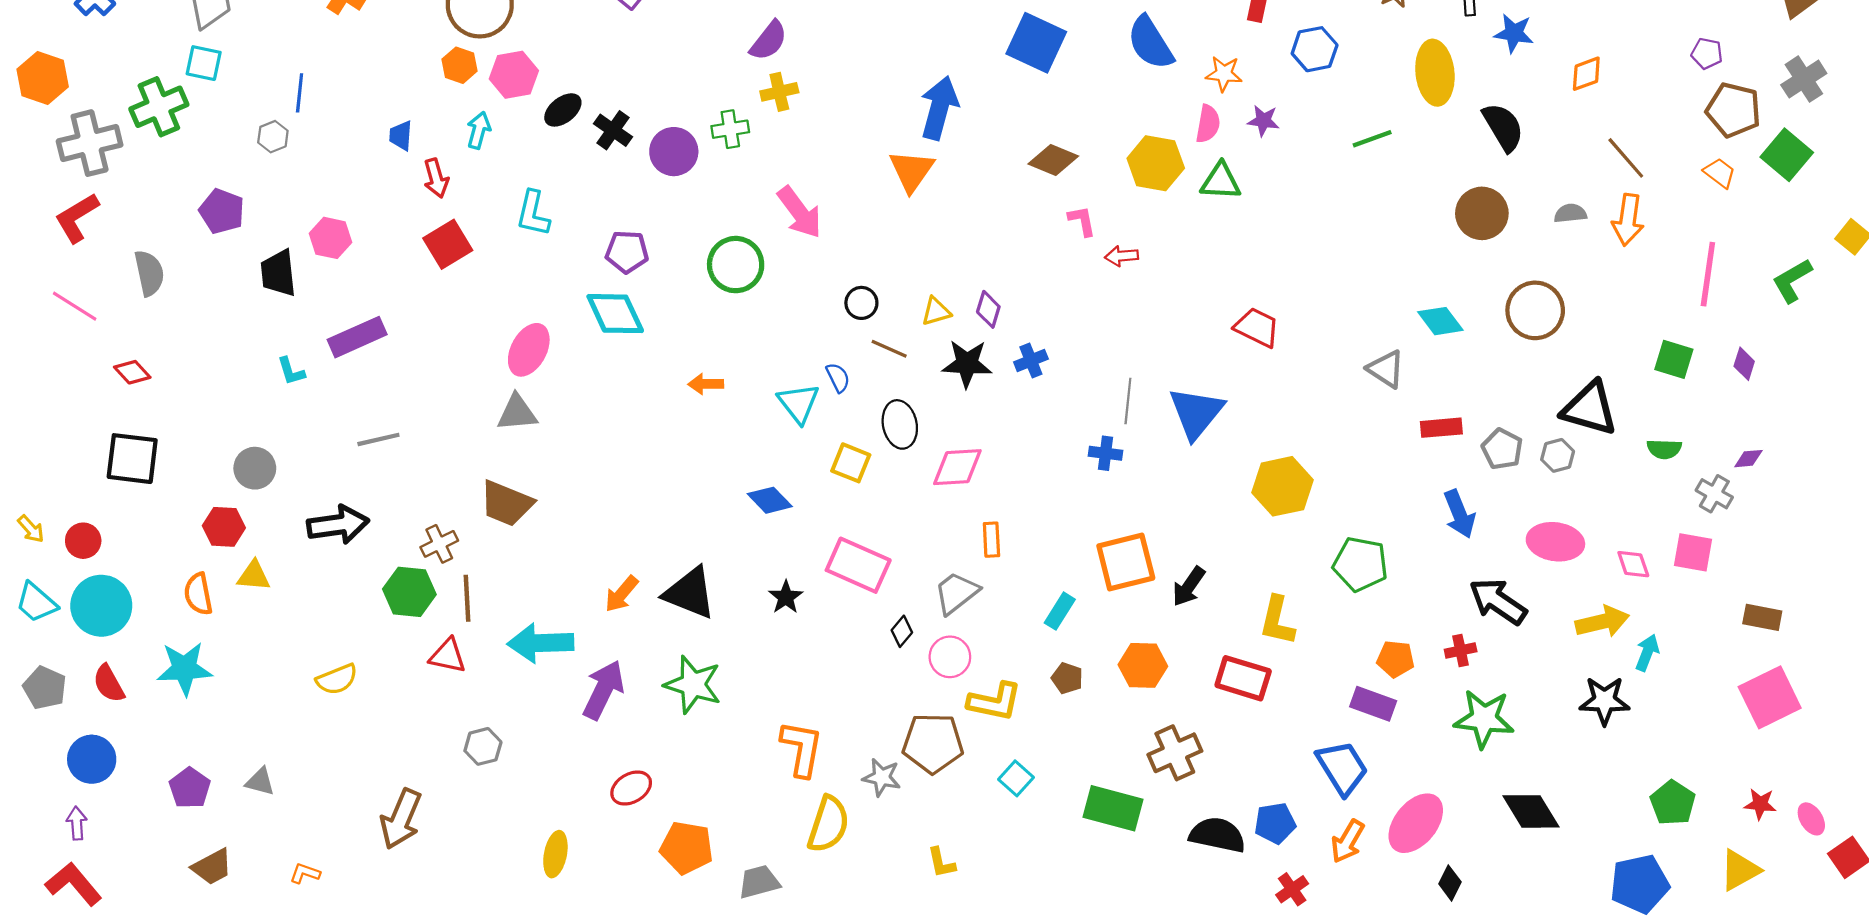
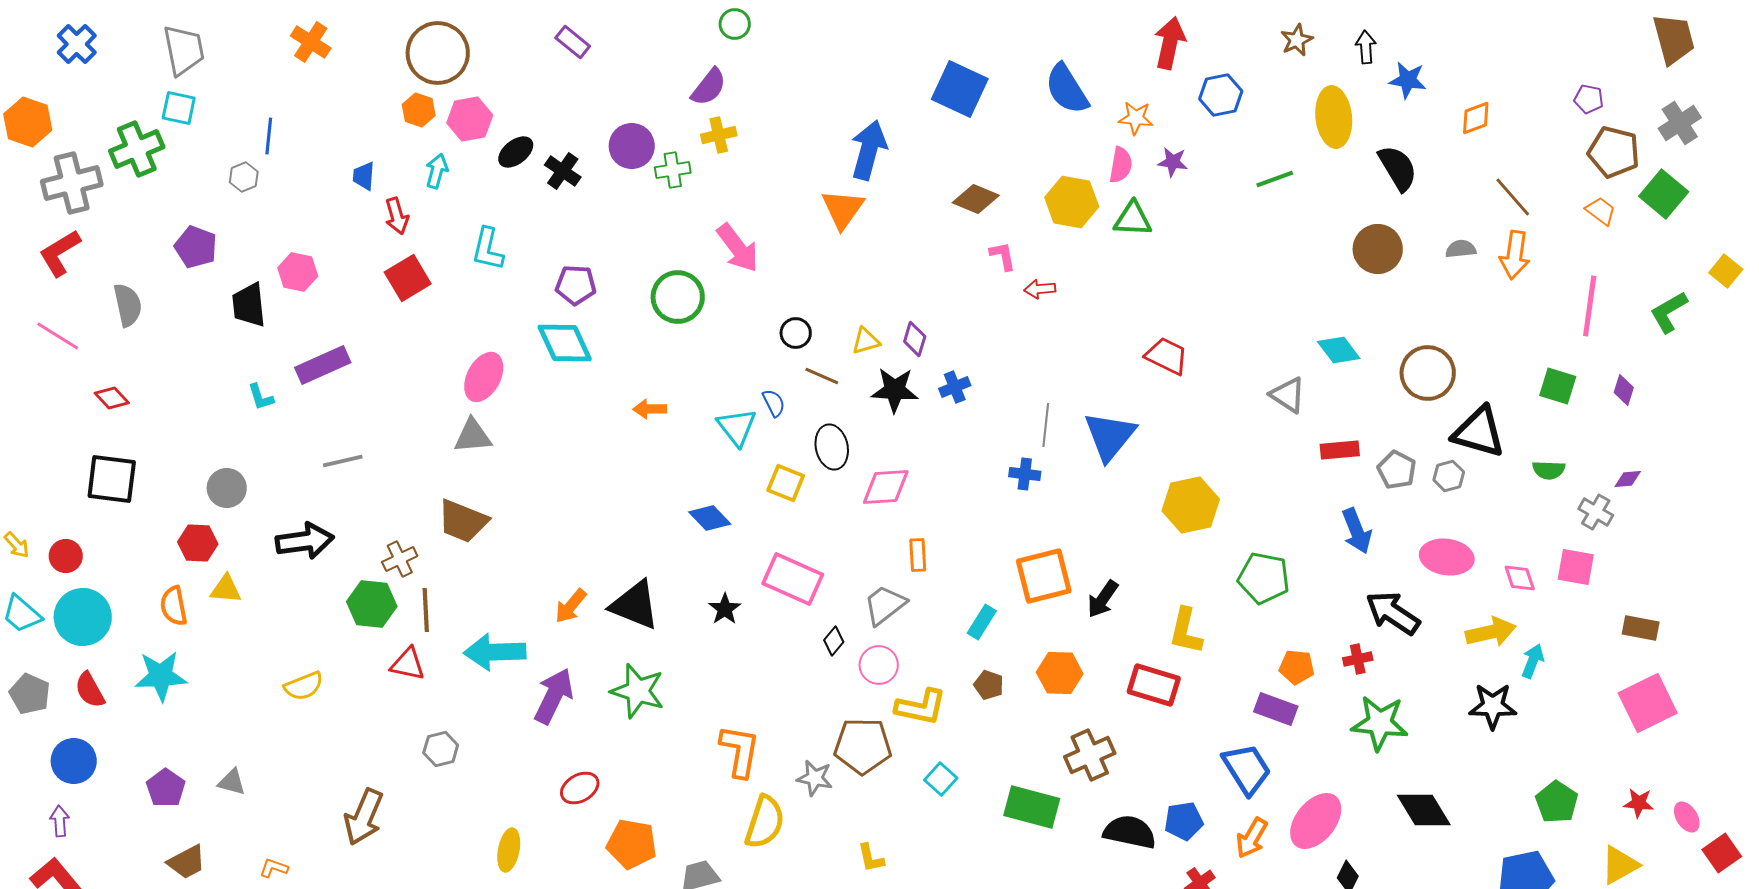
purple circle: (674, 152) -> (632, 146), moved
brown circle: (1535, 310) -> (1428, 373), moved

